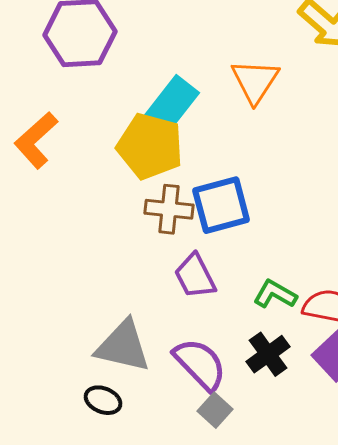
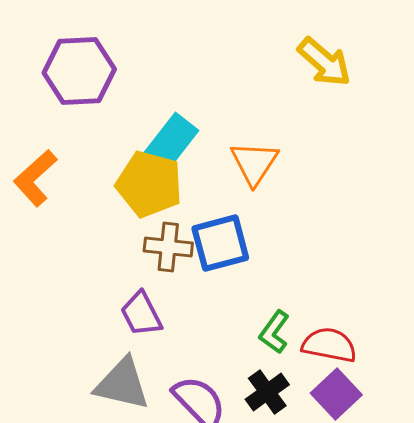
orange triangle: (255, 81) -> (254, 163), moved
purple trapezoid: (195, 276) -> (141, 314), moved
green L-shape: (275, 294) -> (274, 332), turned -84

